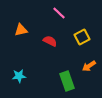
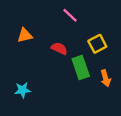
orange arrow: (89, 66) -> (106, 78), turned -72
green rectangle: (67, 81) -> (81, 67), moved

